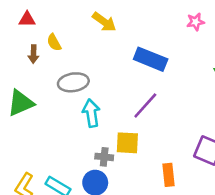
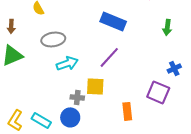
brown arrow: (33, 54) -> (11, 26), moved
cyan arrow: (91, 113) -> (67, 63), turned 80

